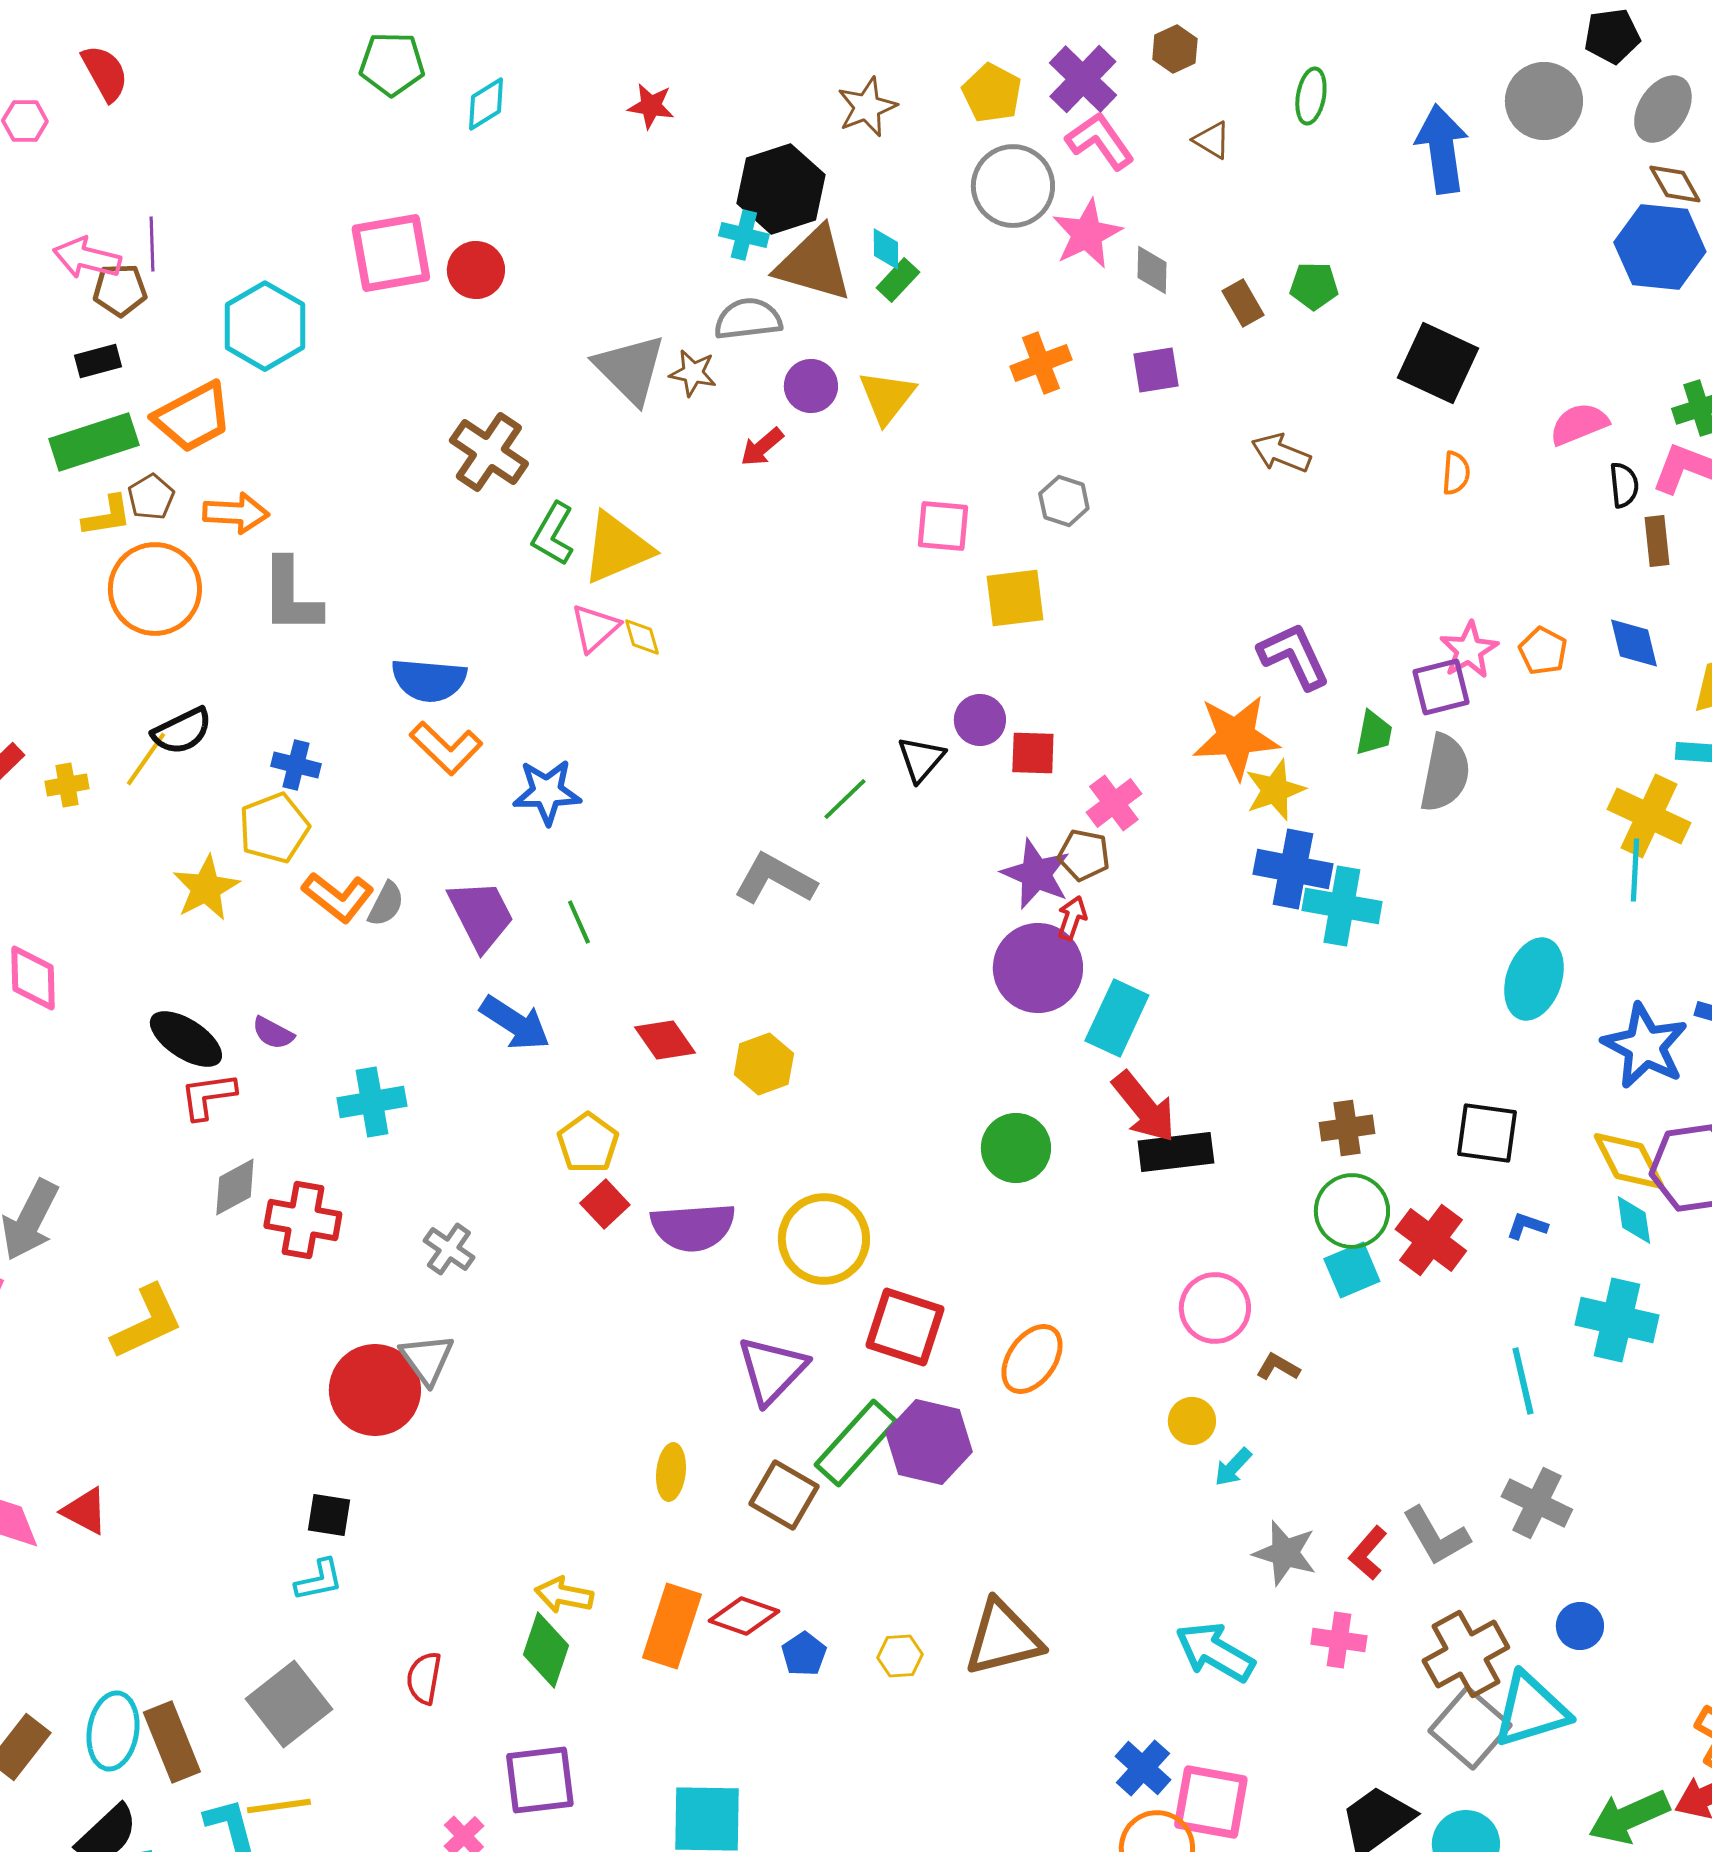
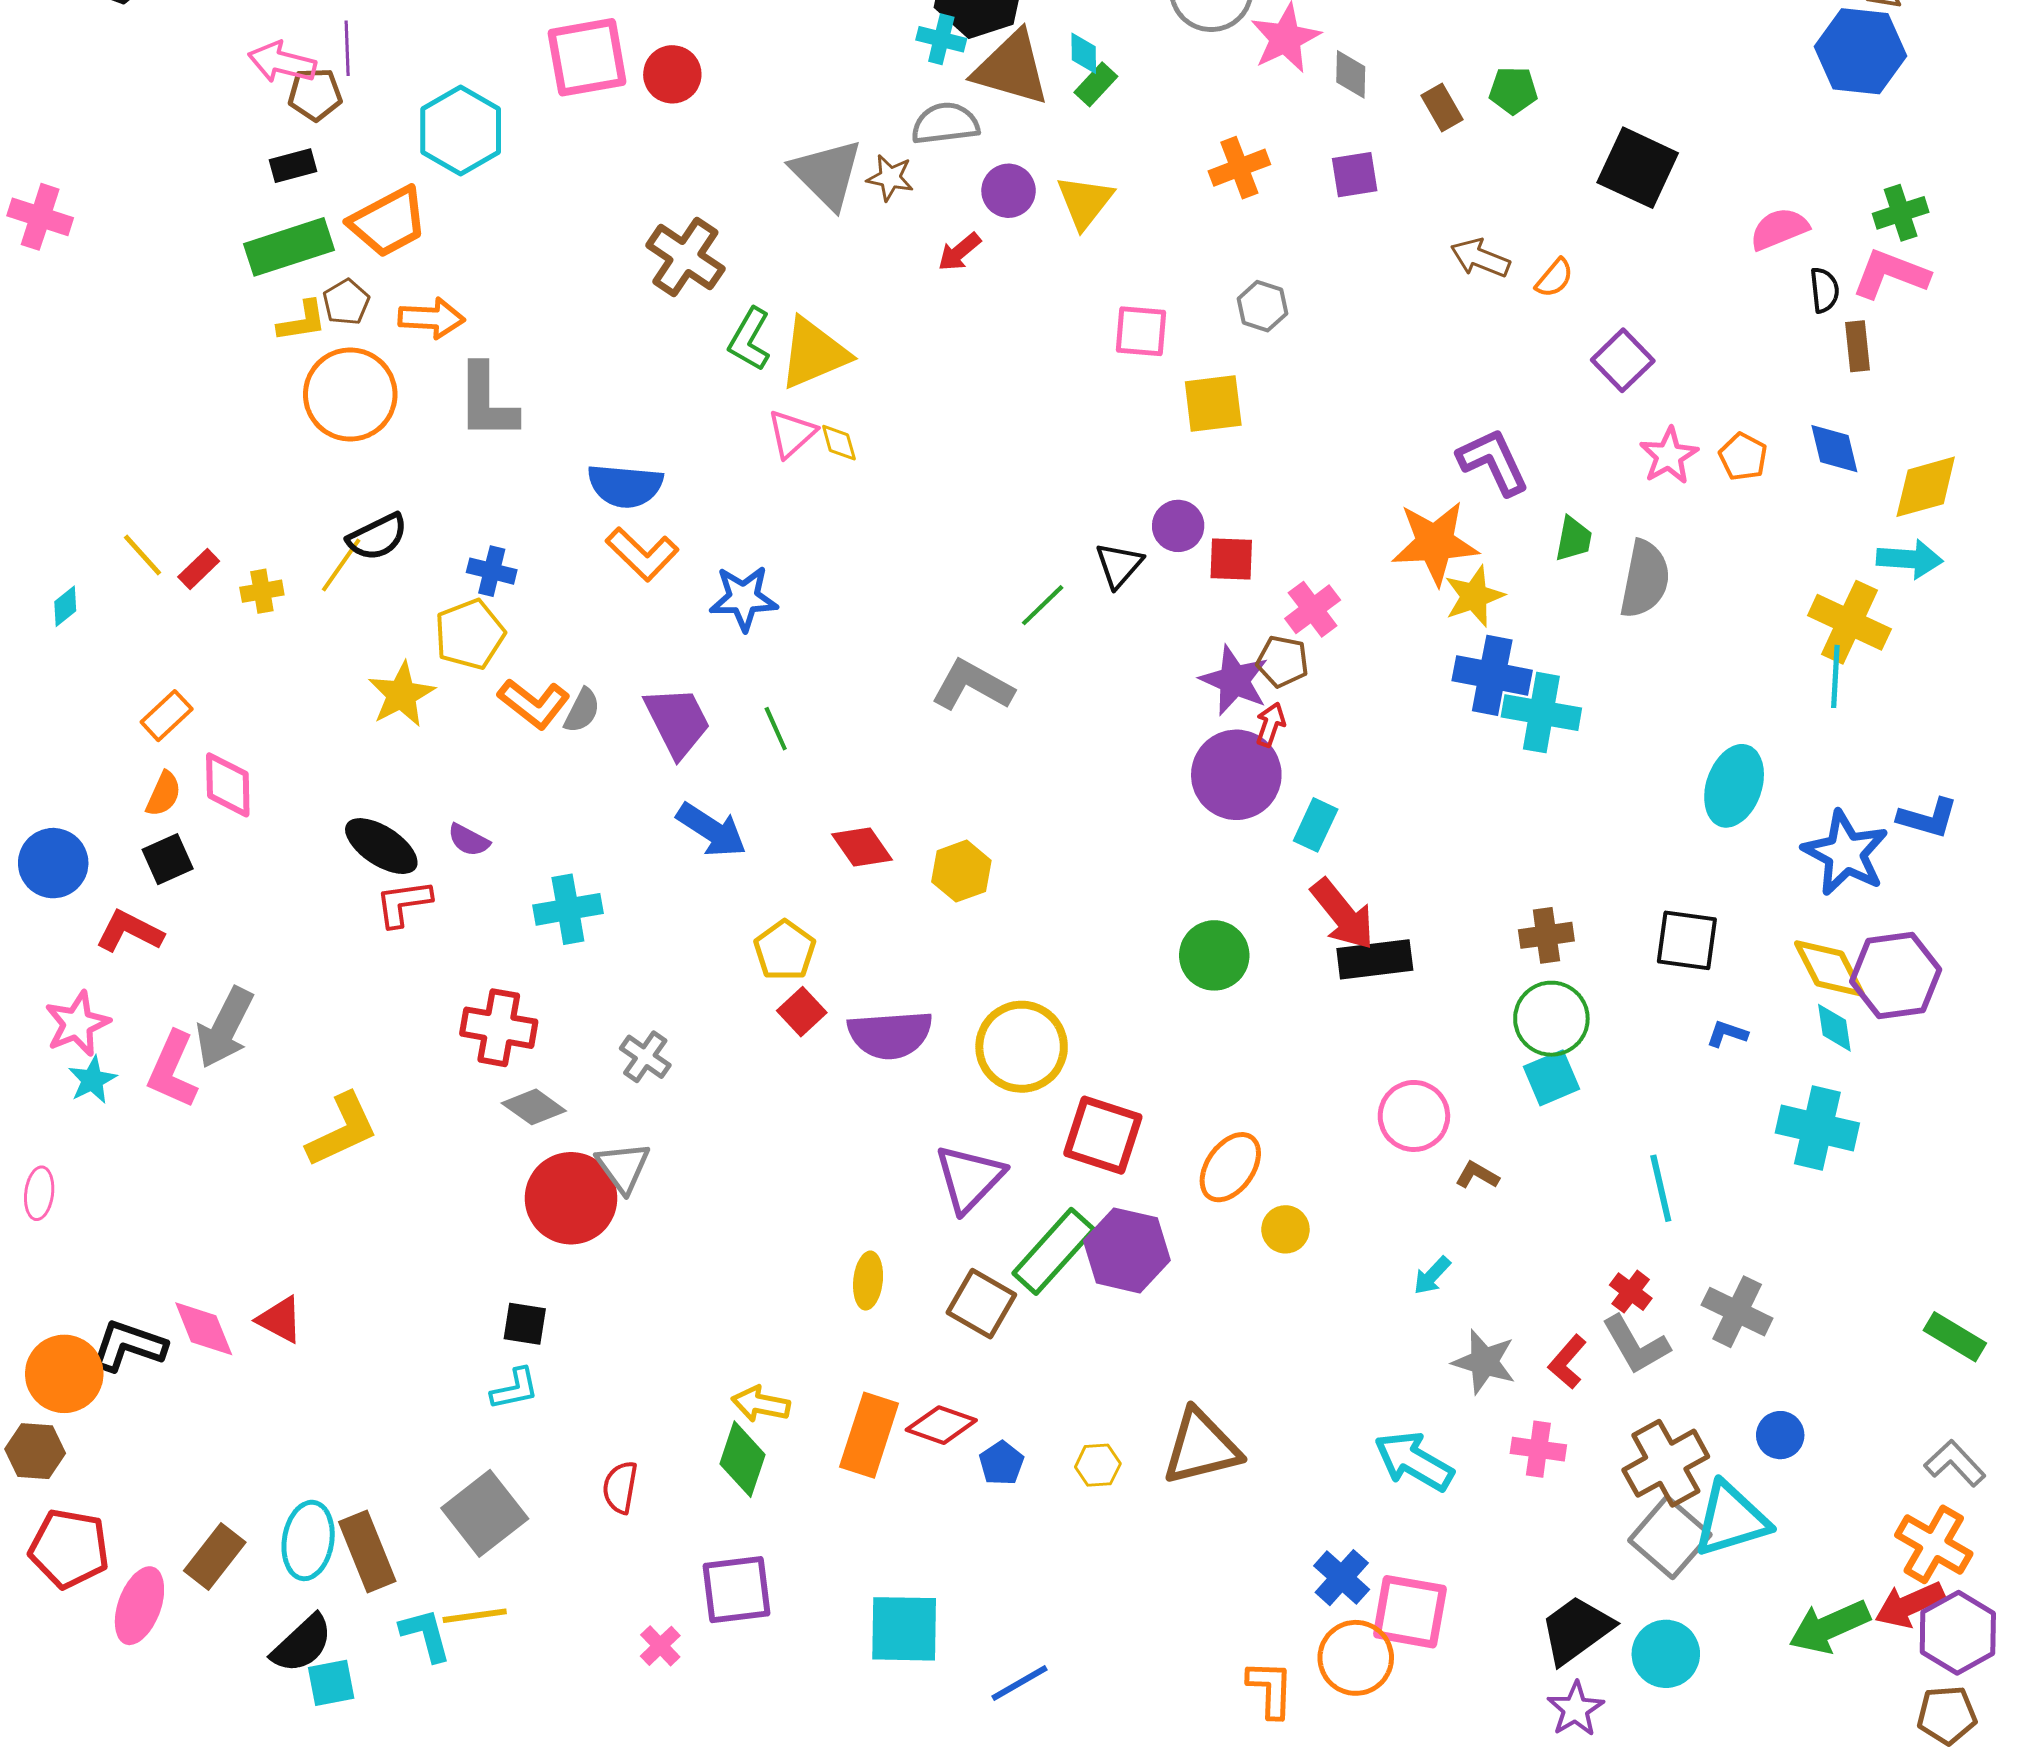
orange semicircle: (1456, 473) -> (1554, 278), moved, turned 36
purple square: (1441, 687) -> (1623, 360), moved, turned -30
cyan rectangle: (1117, 1018) -> (1316, 825), size x0.7
gray diamond: (235, 1187) -> (534, 1107), moved, turned 64
red cross: (1431, 1240) -> (1631, 1292), moved, size x0.6
cyan line: (1523, 1381) -> (1661, 1188), moved
yellow circle: (1192, 1421) -> (1285, 1229), moved

